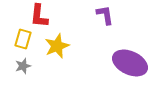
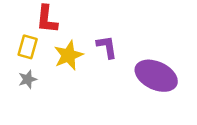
purple L-shape: (105, 15) -> (107, 47), moved

